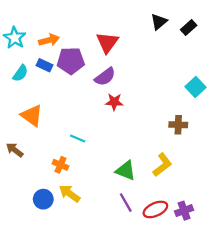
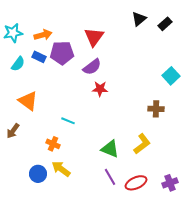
cyan star: (15, 38) -> (13, 33), turned 30
brown arrow: (15, 150) -> (13, 131), turned -91
purple cross: (184, 211) -> (170, 183), moved

